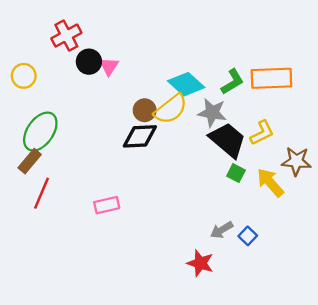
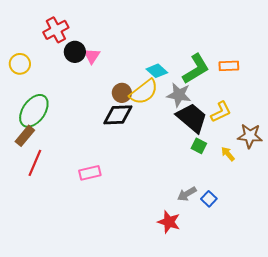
orange rectangle: (271, 78) -> (229, 66), size x0.6
green L-shape: (232, 82) -> (196, 69), size x1.4
cyan diamond: (186, 84) -> (157, 71), size x0.7
yellow arrow: (270, 183) -> (228, 154), size x0.6

